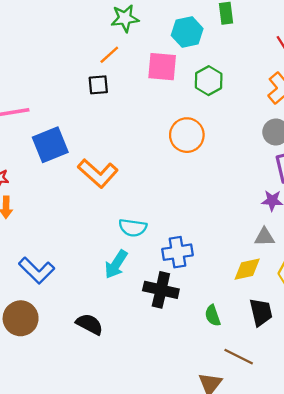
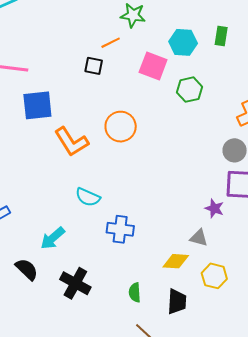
orange circle: (187, 135) -> (121, 127), moved
cyan arrow: (116, 264) -> (53, 238), moved
black cross: (161, 290) -> (75, 283), moved

